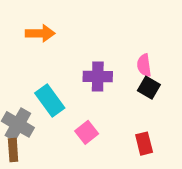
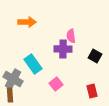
pink semicircle: (144, 65) -> (71, 36), moved

